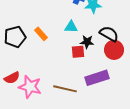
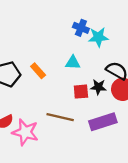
black star: (87, 42) -> (98, 87), moved
brown line: (65, 89) -> (60, 117), moved

